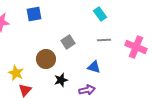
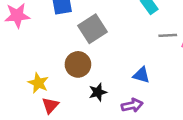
gray line: (104, 40) -> (168, 35), moved
gray square: (68, 42) -> (92, 29), moved, size x1.5

